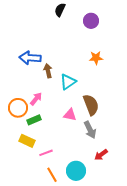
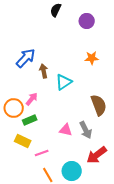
blue arrow: (30, 58) -> (26, 58), turned 130
brown semicircle: (91, 105) -> (99, 105), moved
pink triangle: (70, 115) -> (66, 130), moved
red arrow: (101, 155) -> (97, 155), size x1.5

